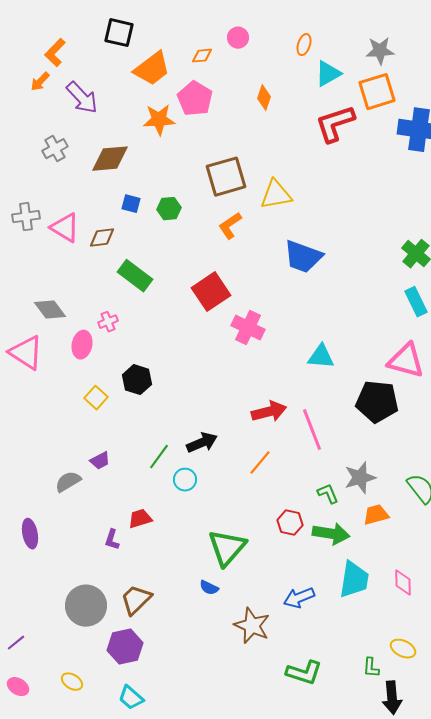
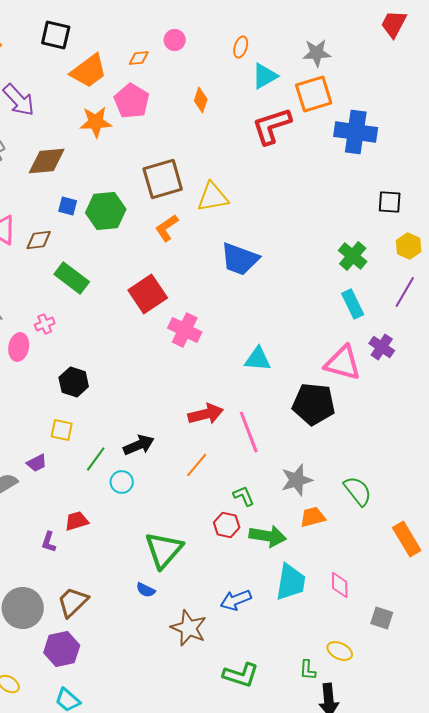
green hexagon: (169, 209) -> (106, 211), size x1.6
yellow square: (96, 398) -> (62, 430), moved, turned -30
green L-shape: (328, 494) -> (244, 496), moved

